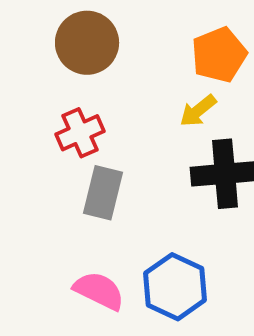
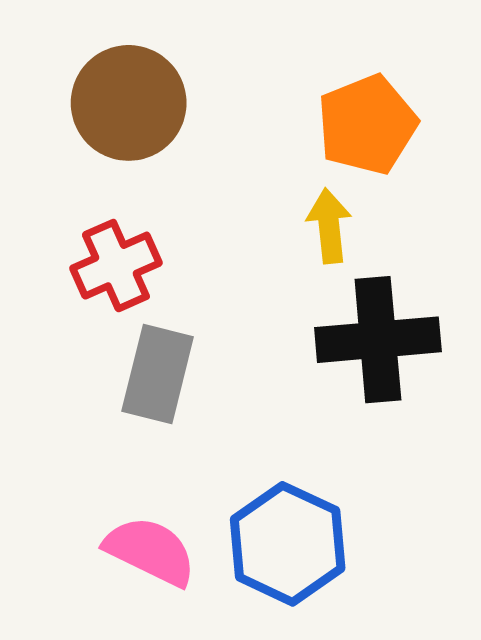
yellow arrow: (198, 111) -> (329, 226), turned 123

